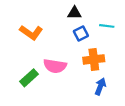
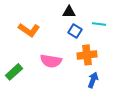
blue square: (81, 34) -> (75, 31), turned -32
green rectangle: (29, 78) -> (14, 72), moved

